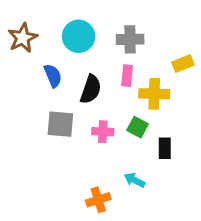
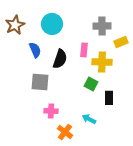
gray cross: (130, 39) -> (102, 26), moved
pink cross: (103, 132) -> (51, 111), moved
orange cross: (98, 200) -> (65, 132), turned -35

